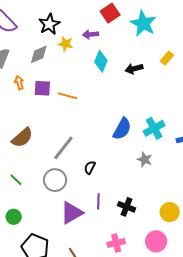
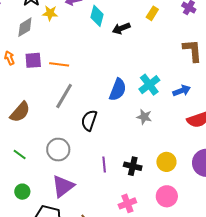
cyan diamond: (101, 61) -> (97, 16), moved
gray line: (63, 148) -> (64, 96), moved
black semicircle: (90, 167) -> (89, 120), moved, size x1.5
yellow circle: (170, 212) -> (166, 162), moved
purple triangle: (72, 213) -> (63, 186), moved

